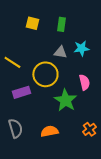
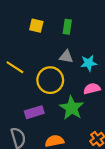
cyan star: (81, 48) -> (89, 63), moved
pink semicircle: (84, 82) -> (92, 89), turned -91
purple rectangle: (21, 92) -> (34, 112), moved

